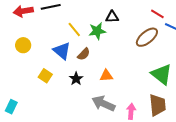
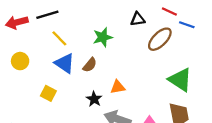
black triangle: (112, 17) -> (138, 19), moved
yellow line: (74, 29) -> (59, 38), moved
black star: (76, 79) -> (94, 99), moved

